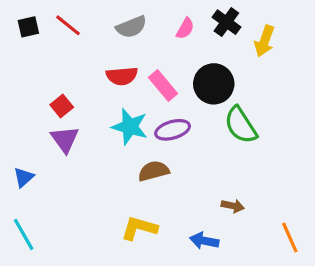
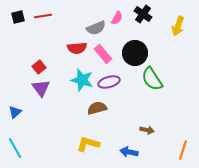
red line: (68, 25) -> (43, 16), turned -48
gray semicircle: (131, 27) -> (96, 28), moved
yellow arrow: (264, 41) -> (178, 26), moved
orange line: (290, 238) -> (183, 150), turned 42

